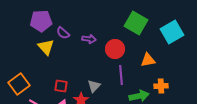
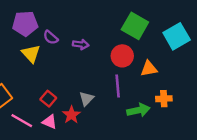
red circle: (115, 49) -> (122, 56), moved
red square: (61, 86) -> (48, 99), turned 32

